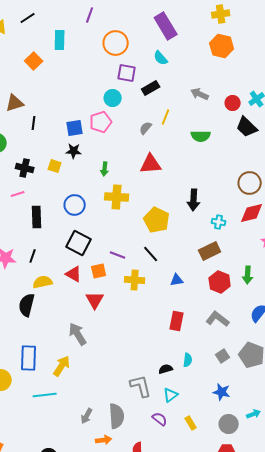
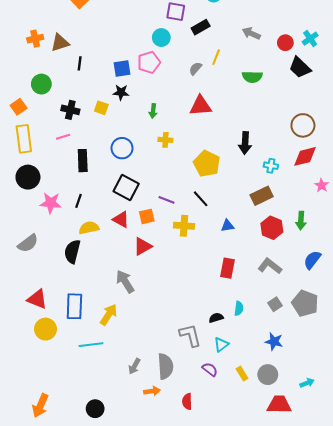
yellow cross: (117, 197) -> (165, 140), size x0.6
red triangle: (95, 300) -> (143, 246), turned 30
cyan arrow: (254, 414) -> (307, 383), moved
gray circle: (229, 424) -> (268, 375), moved

